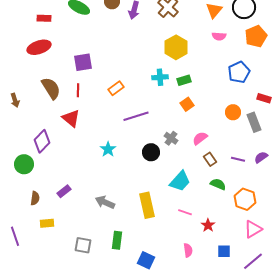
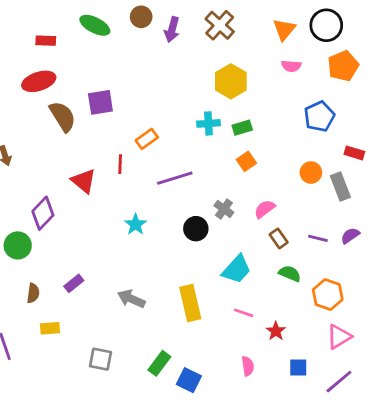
brown semicircle: (51, 88) -> (63, 116), moved
red line: (78, 90) -> (120, 164), moved
green rectangle: (117, 240) -> (159, 363), moved, turned 30

